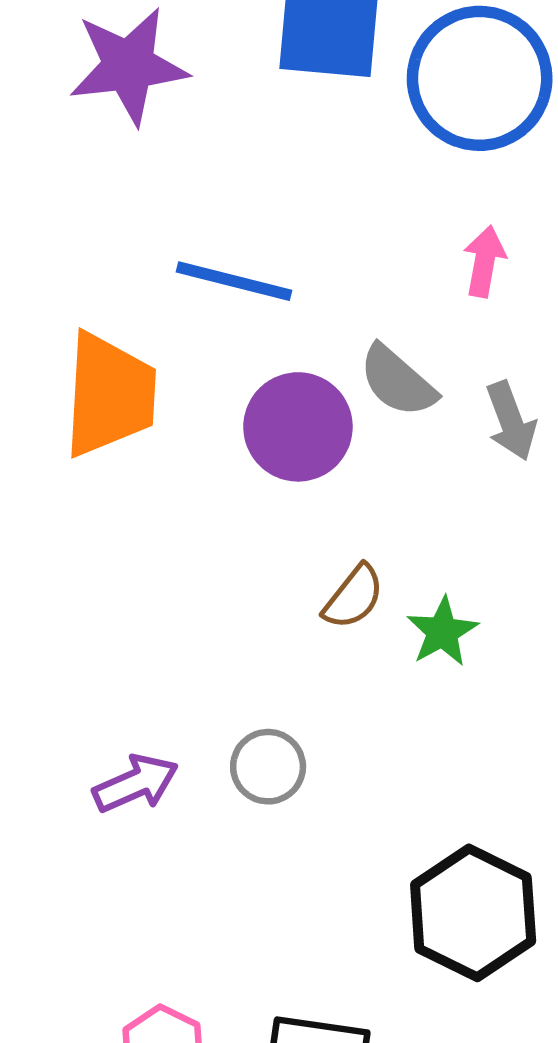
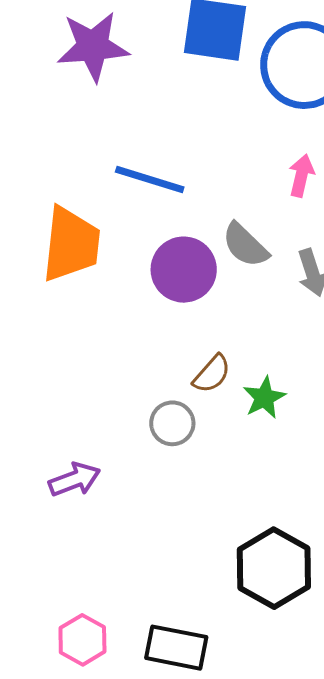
gray circle: (268, 767) -> (172, 423), moved

